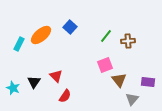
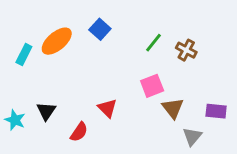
brown cross: (128, 41) -> (186, 50), turned 32
red triangle: (56, 76) -> (107, 108), moved
red semicircle: (65, 96) -> (79, 132), moved

